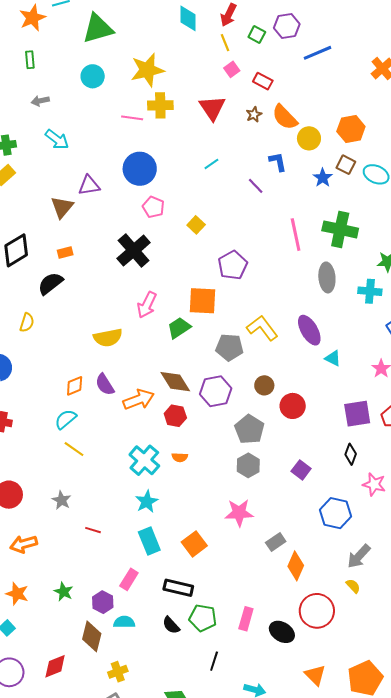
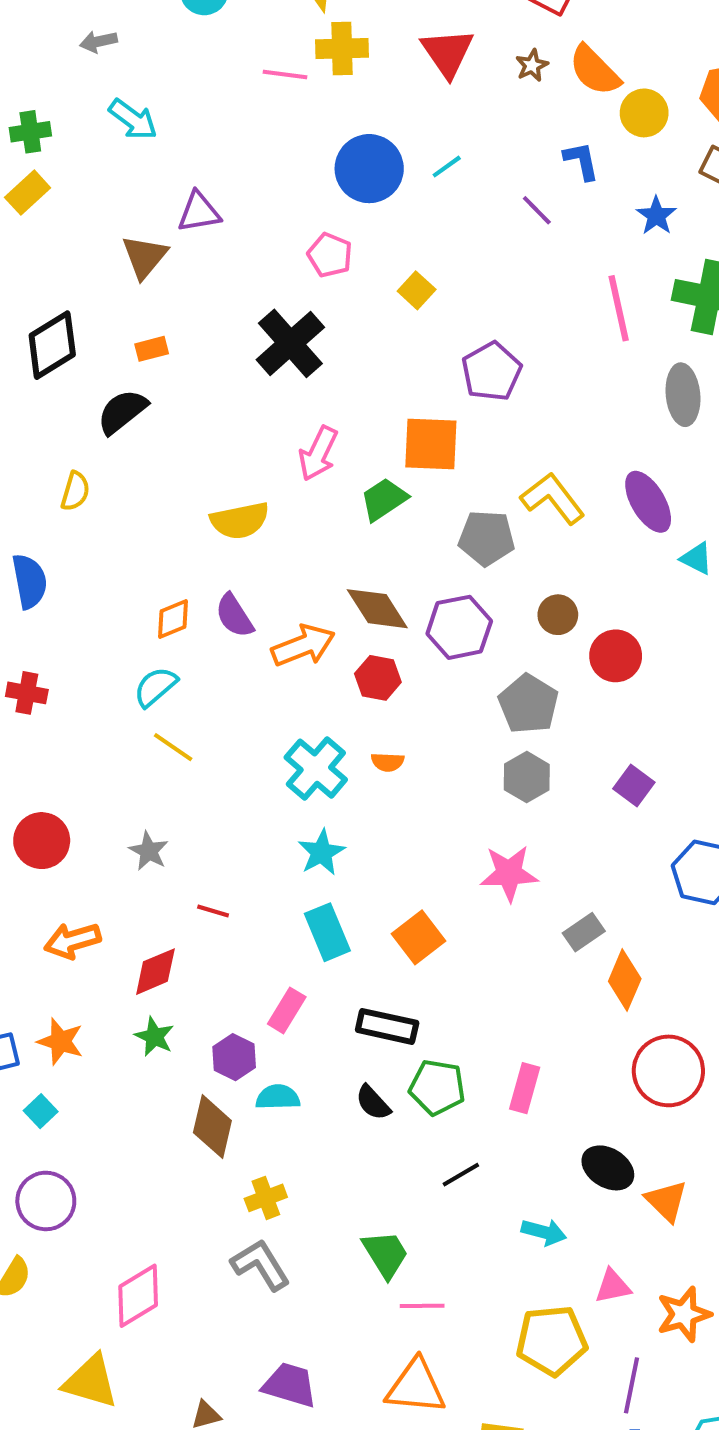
blue circle: (140, 169) -> (369, 169), moved
blue star: (323, 178) -> (656, 216), moved
black ellipse: (282, 632) -> (608, 1168), moved
black line: (214, 661) -> (461, 1175), turned 42
red diamond: (55, 666) -> (155, 972), moved

